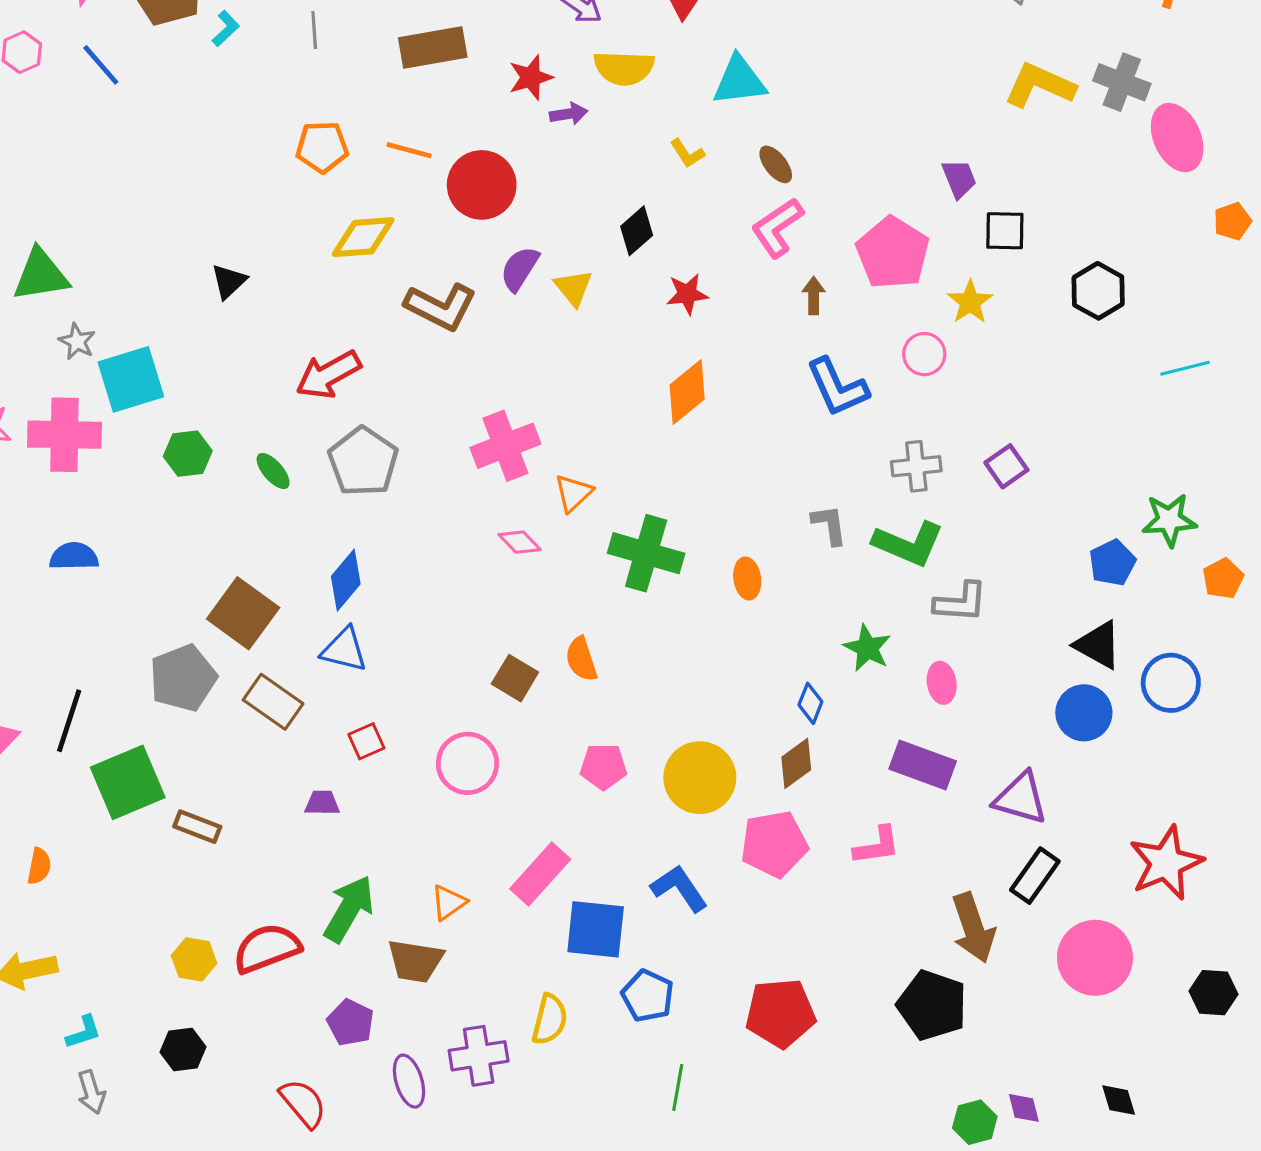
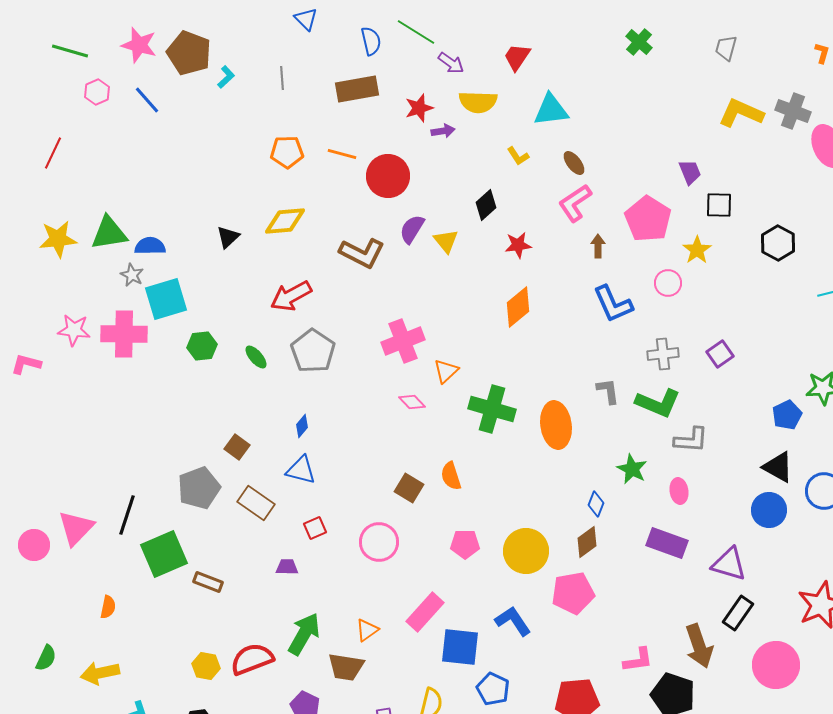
yellow diamond: (363, 237) -> (285, 221), moved
blue semicircle: (74, 556) -> (150, 246), moved
orange ellipse: (747, 578) -> (556, 425), size x1.8
blue diamond: (346, 580) -> (302, 426), size x0.6
brown square: (243, 613) -> (237, 447), size x0.6
pink L-shape: (877, 846) -> (638, 660), moved

